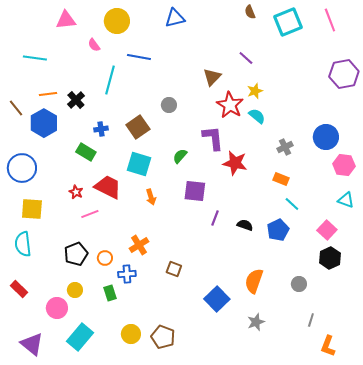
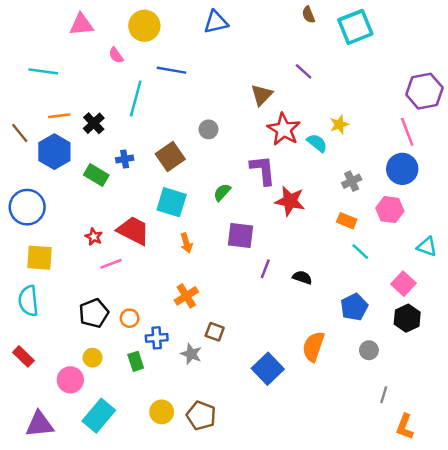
pink line: (330, 20) -> (407, 132), moved
yellow star: (255, 91) -> (339, 124), moved
green rectangle: (86, 152) -> (96, 175), moved
pink hexagon: (344, 165) -> (390, 210), moved
blue pentagon: (278, 230) -> (354, 307), moved
orange cross: (139, 245) -> (186, 296), moved
gray star: (256, 322) -> (191, 354), moved, turned -30
purple triangle: (32, 344) -> (39, 424), turned -45

